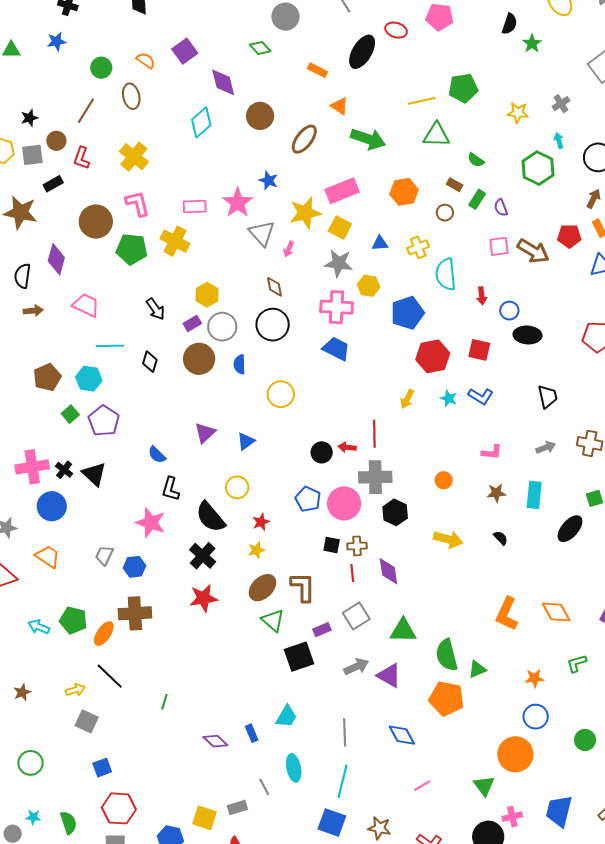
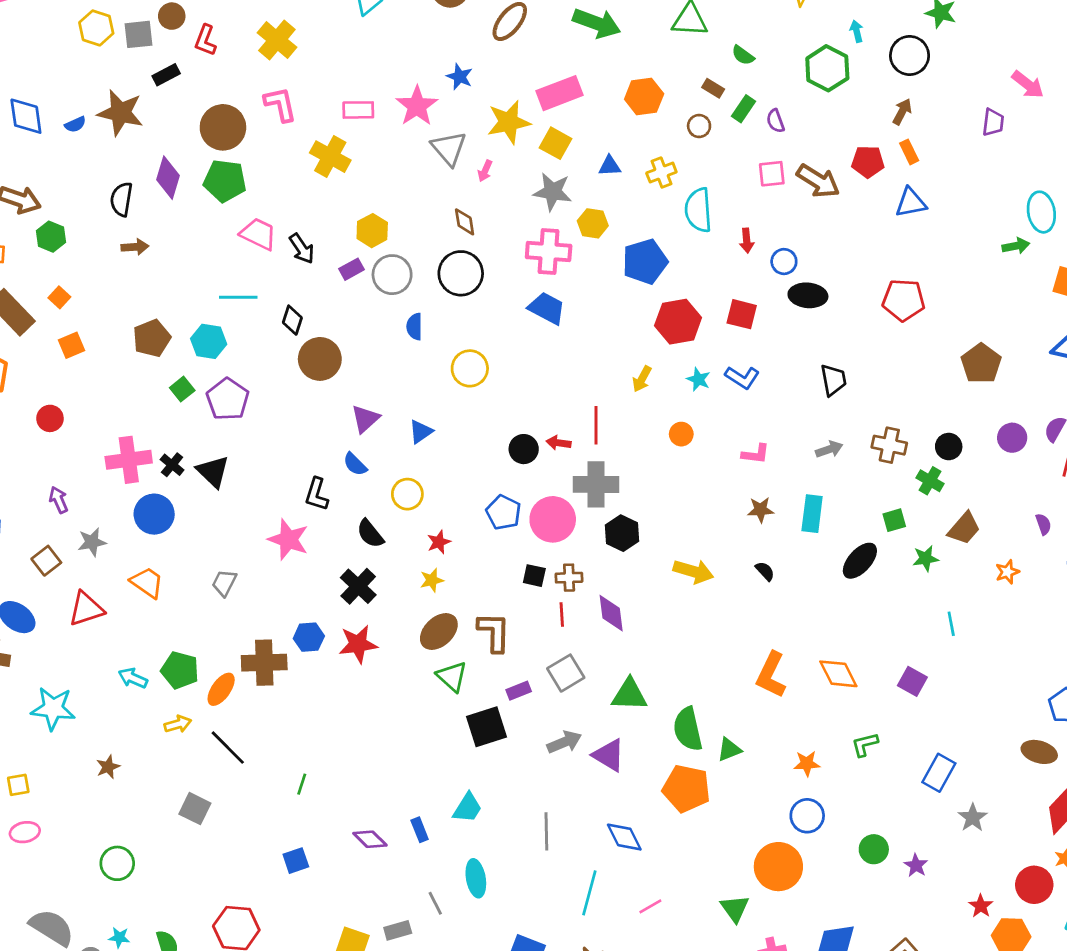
green pentagon: (132, 249) -> (225, 181), moved
pink trapezoid: (86, 305) -> (258, 234), moved
brown circle: (199, 359) -> (320, 359), moved
blue semicircle: (157, 455) -> (355, 464), moved
orange circle: (444, 480) -> (681, 434), moved
black semicircle: (211, 517) -> (370, 534), size x0.7
blue hexagon: (135, 567) -> (309, 637), moved
yellow arrow: (75, 690) -> (178, 724), moved
blue square: (102, 768) -> (296, 861), moved
cyan line: (342, 781) -> (589, 893), moved

